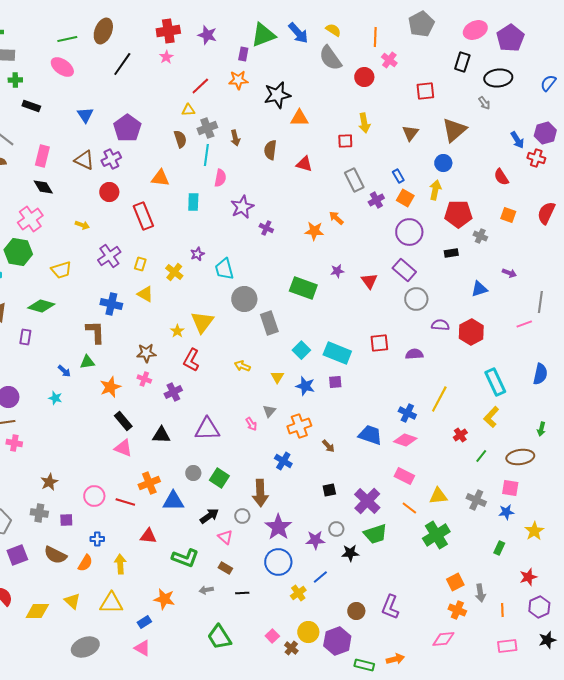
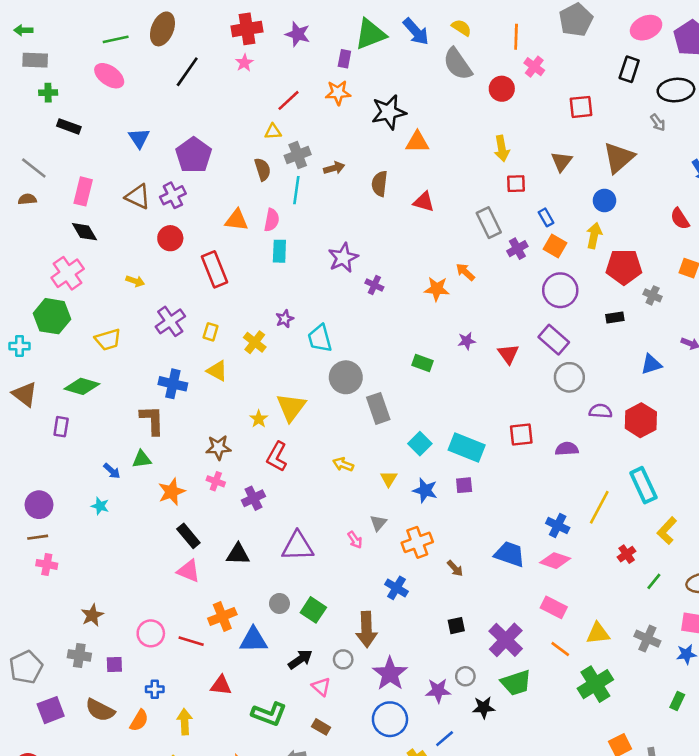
brown arrow: (235, 138) -> (334, 168), turned -91
red square: (345, 141) -> (516, 184), moved
pink semicircle: (220, 178) -> (272, 220), moved
green rectangle: (303, 288) -> (422, 363), size x0.6
cyan rectangle: (495, 382) -> (643, 485), moved

